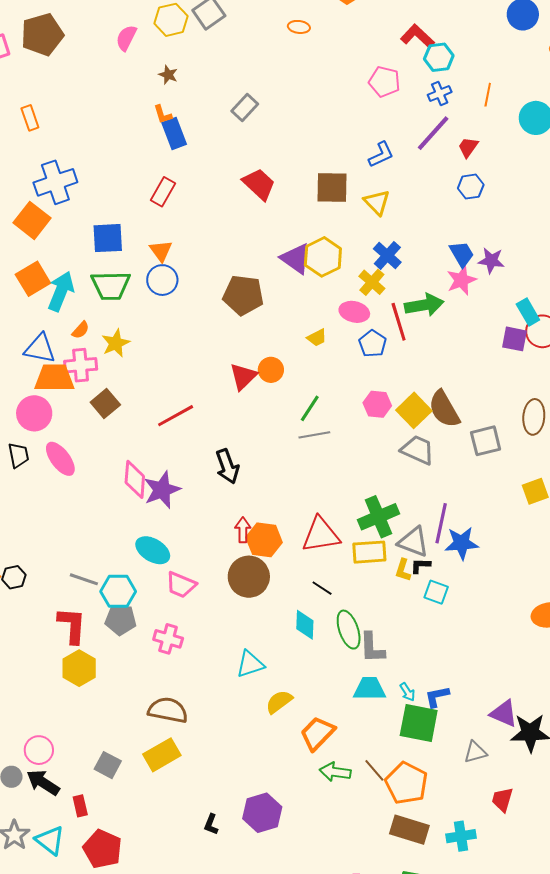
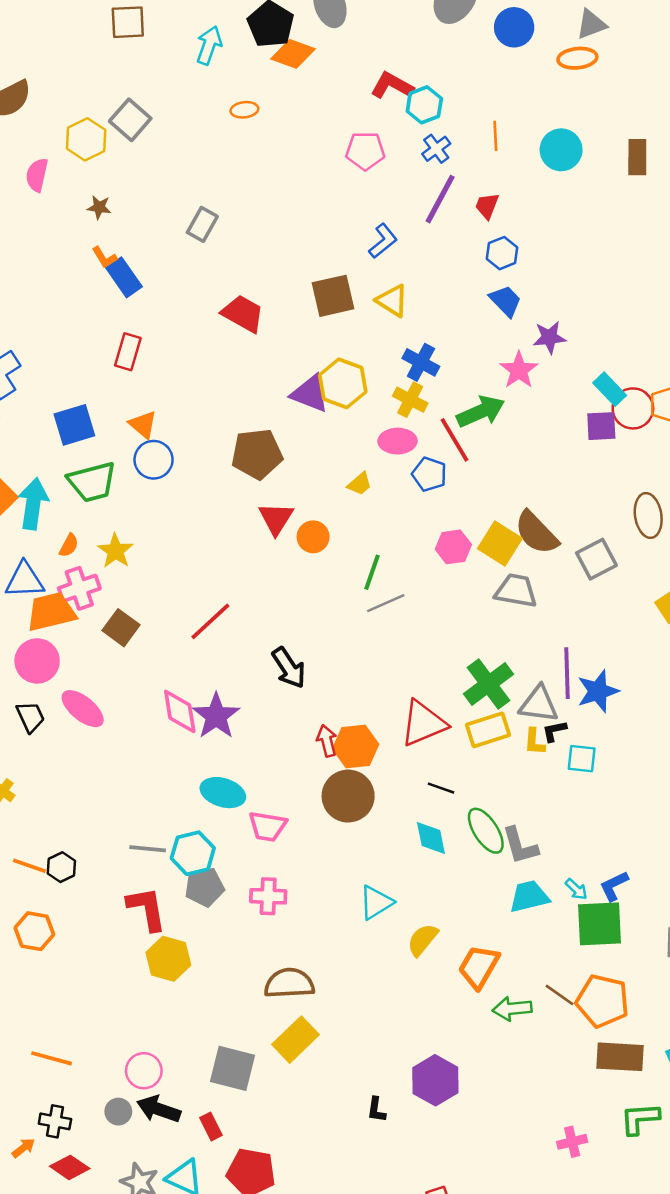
blue trapezoid: (462, 254) -> (506, 301), moved
red triangle: (243, 376) -> (276, 518), moved
gray square: (108, 765) -> (232, 1068), size x1.4

